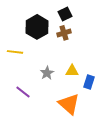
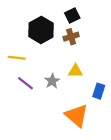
yellow triangle: (72, 71) -> (75, 71), moved
purple line: (23, 92) -> (26, 83), moved

